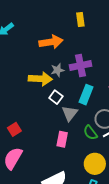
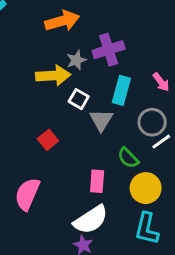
red square: (14, 129) -> (48, 140), moved
green semicircle: (90, 133) -> (128, 158), moved
pink rectangle: (62, 139) -> (97, 181), moved

